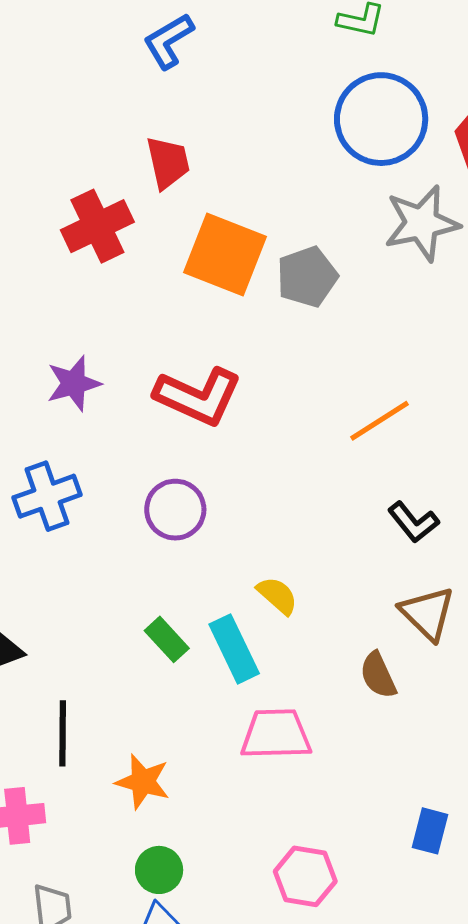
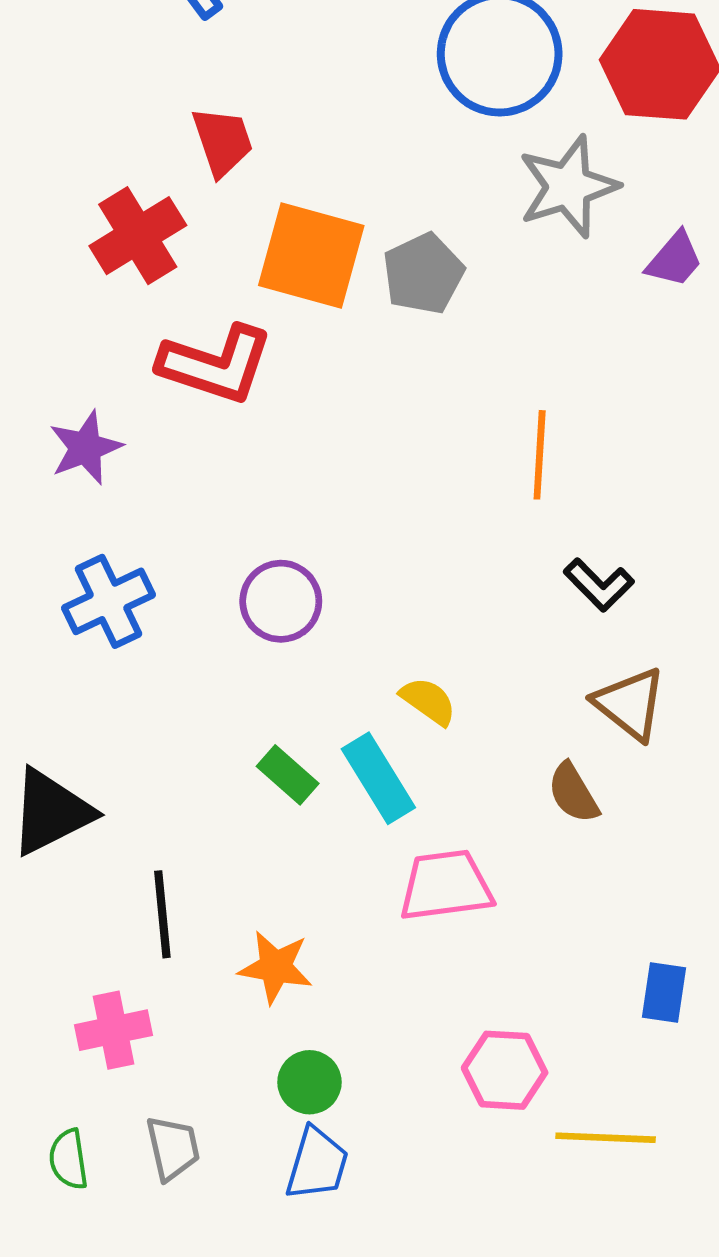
purple star: (74, 383) -> (86, 448), moved
red L-shape: (198, 396) -> (216, 364), moved
orange line: (379, 421) -> (540, 455), turned -48

